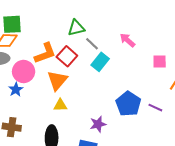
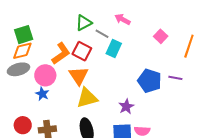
pink arrow: (127, 40) -> (123, 19), moved
pink square: (160, 62) -> (161, 36), moved, turned -32
yellow triangle: (60, 105) -> (87, 98), size x1.6

